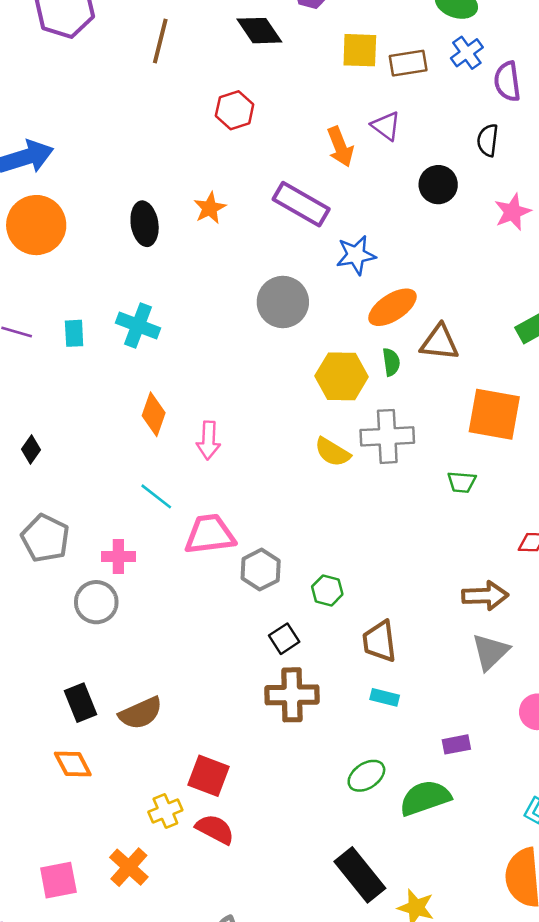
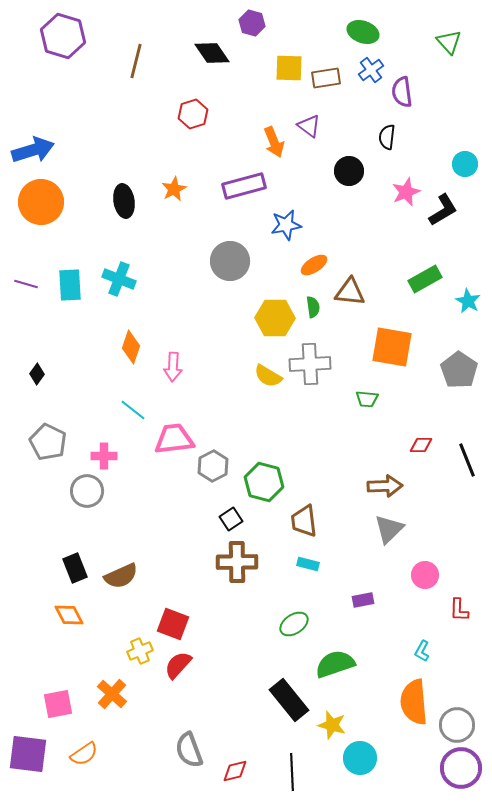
purple rectangle: (301, 204) -> (244, 186), turned -45
orange ellipse: (392, 307) -> (314, 265), size x0.7
cyan rectangle: (74, 333) -> (70, 285), size x1.5
green hexagon: (327, 590) -> (264, 482), size x1.6
green semicircle: (425, 798) -> (335, 664), moved
red semicircle: (215, 829) -> (178, 665), turned -76

